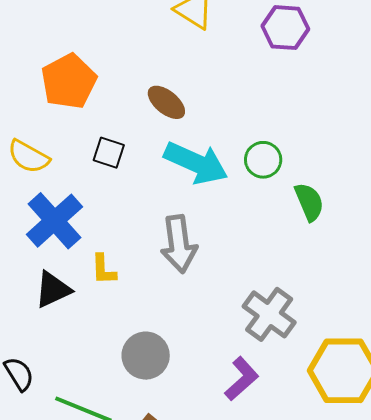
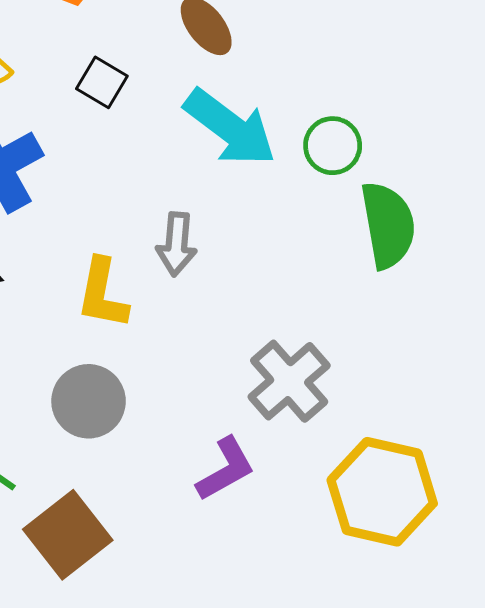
green semicircle: (309, 202) -> (388, 225), size x1.4
gray arrow: (179, 244) -> (177, 244), size x0.7
yellow L-shape: (104, 269) -> (102, 294), moved, size x1.4

